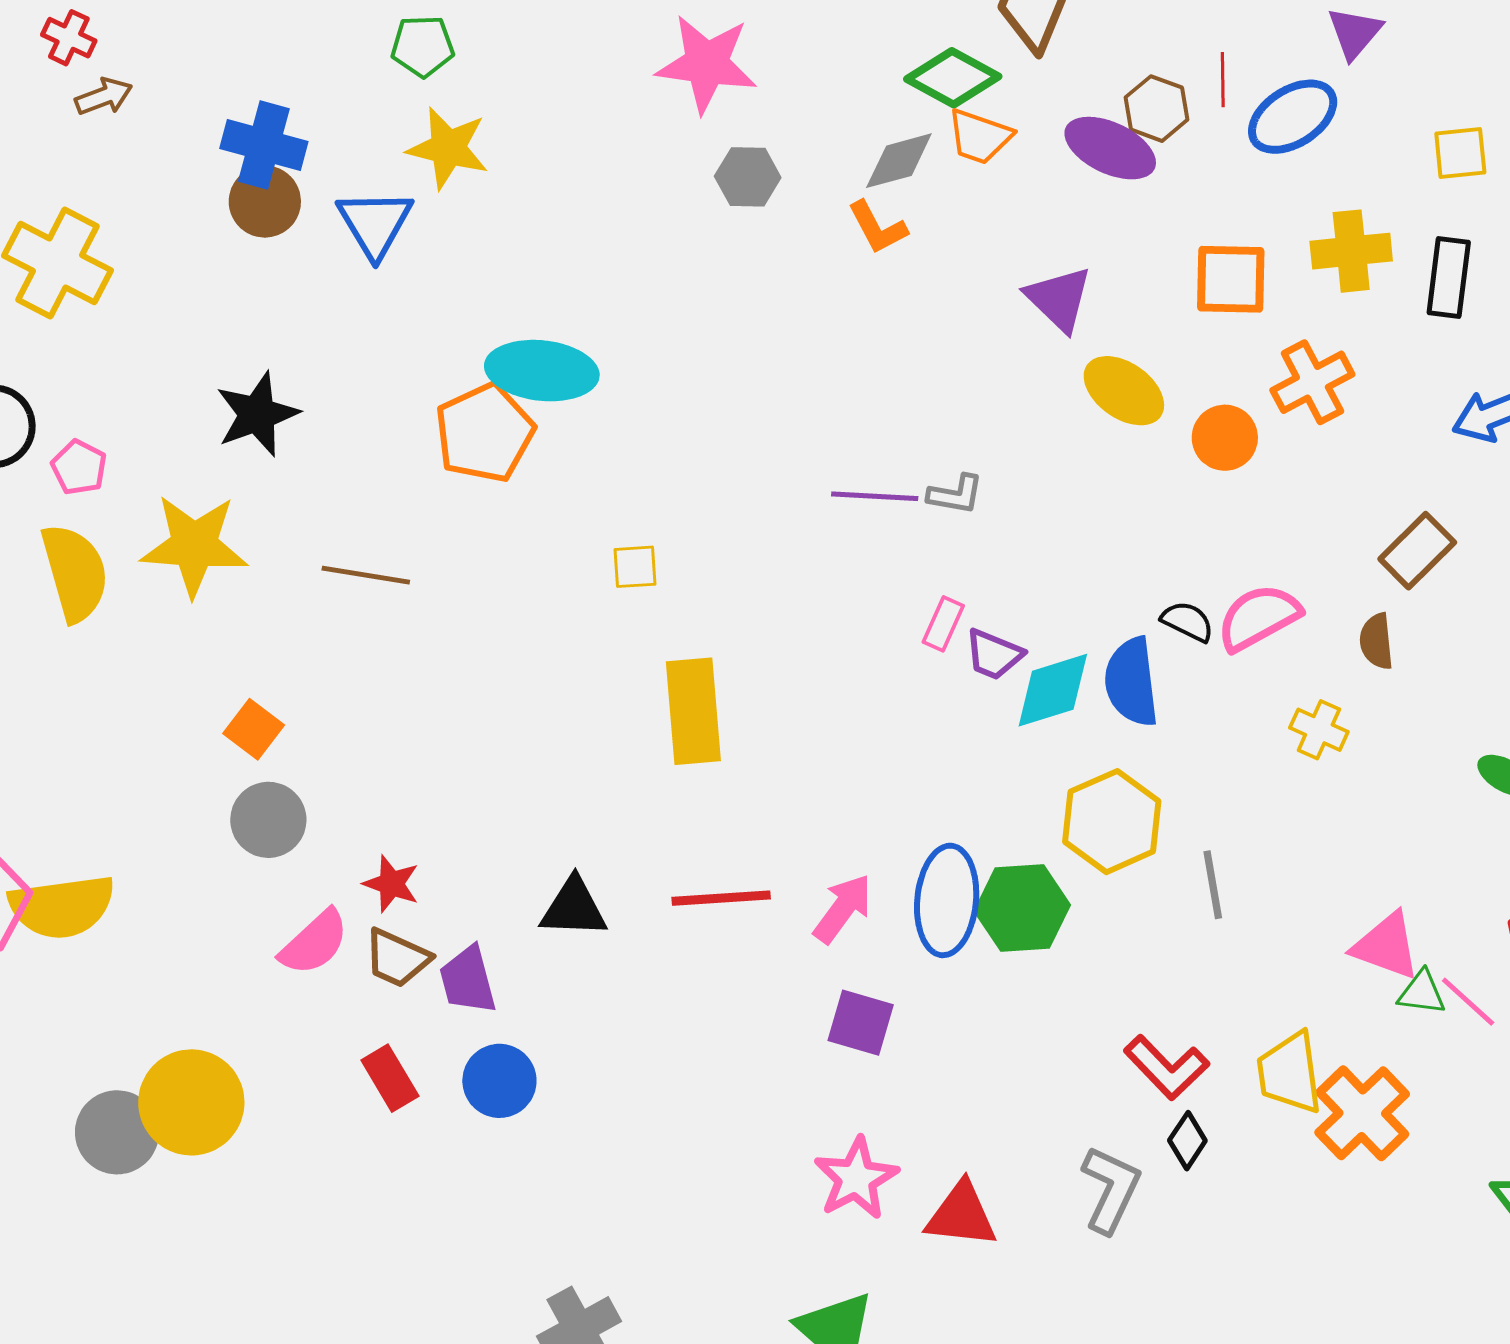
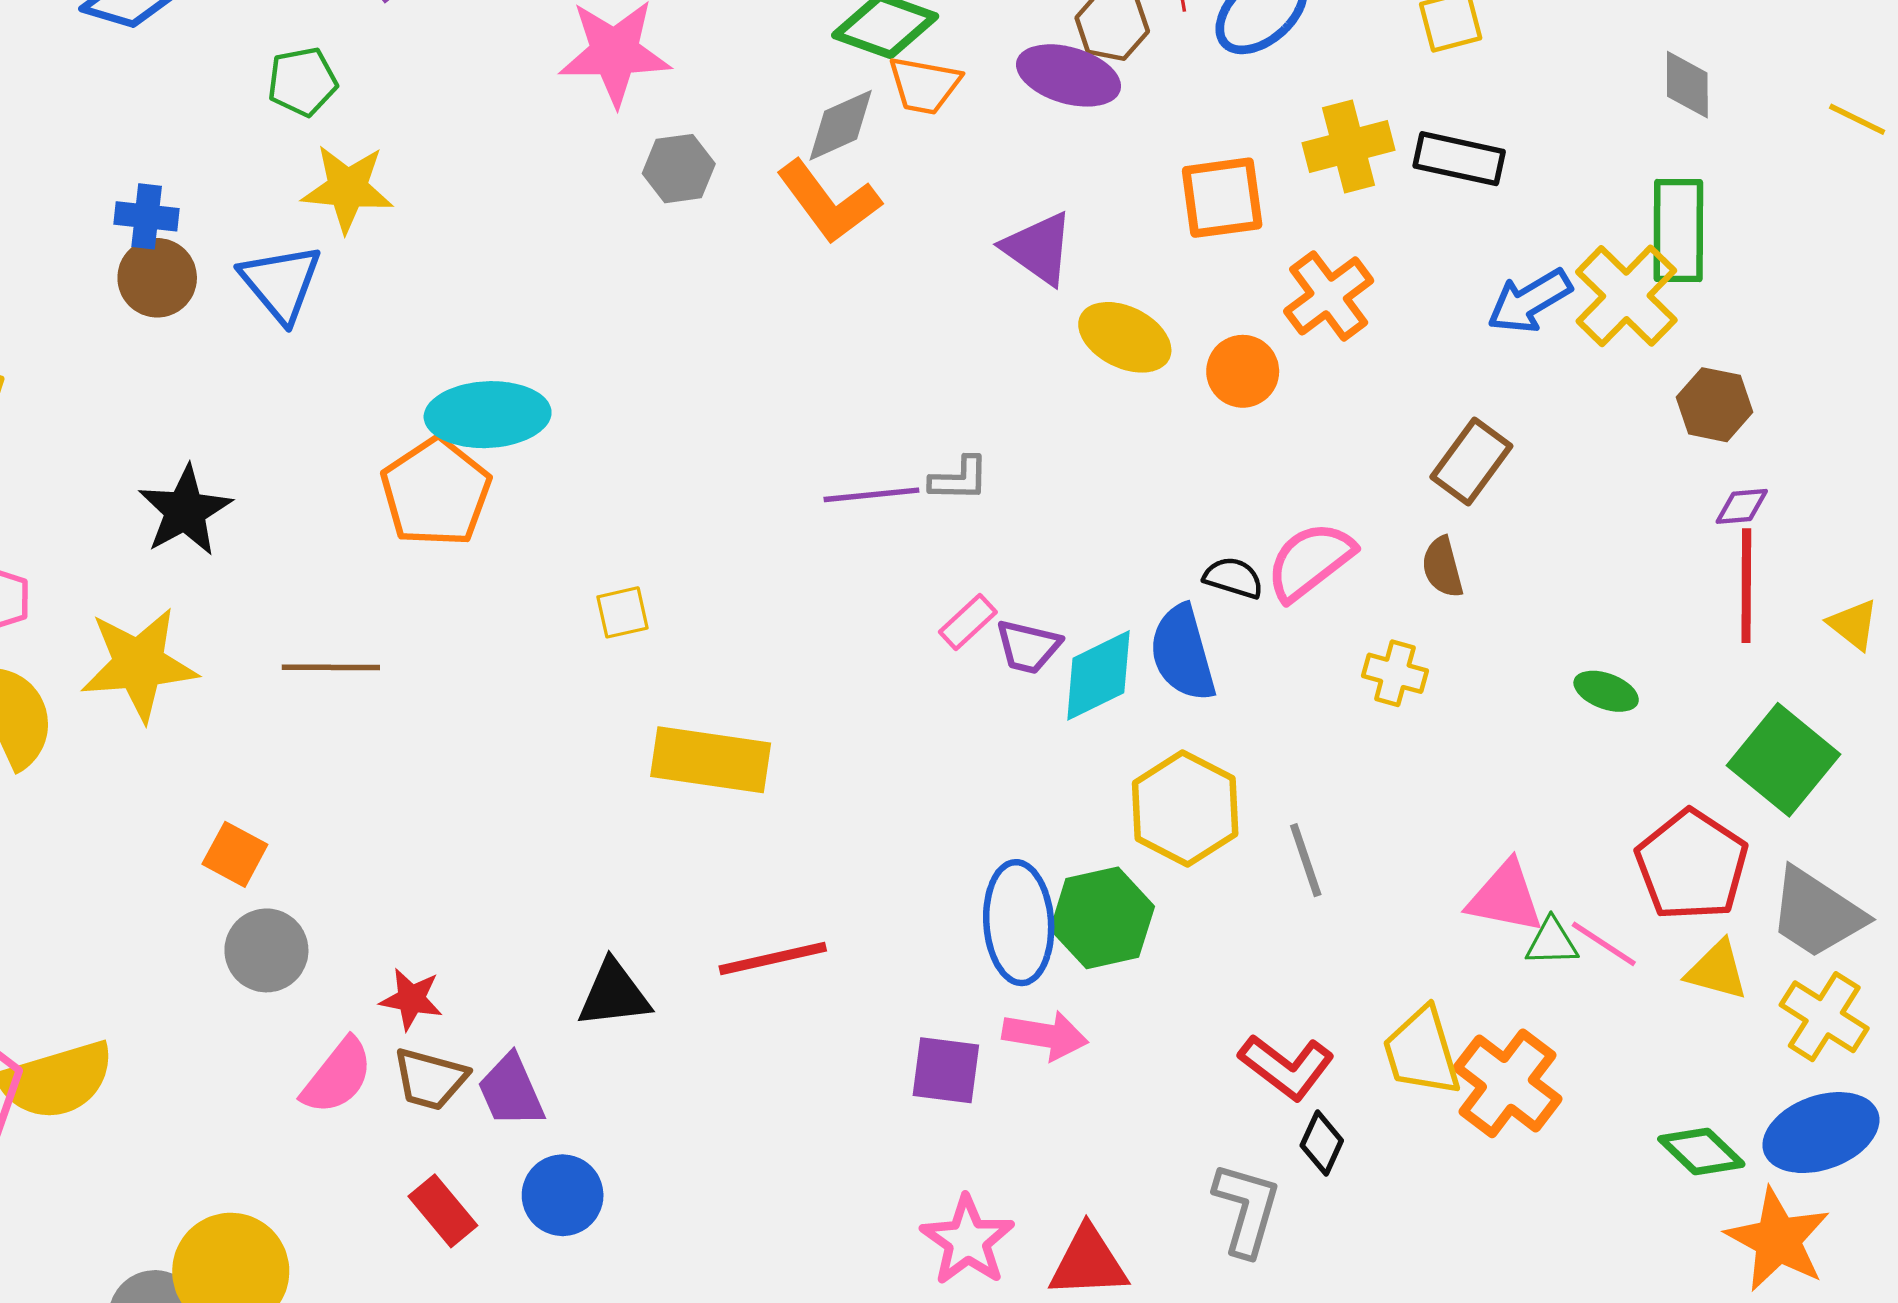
blue cross: (264, 145) -> (147, 216), size x0.7
orange L-shape: (877, 228) -> (829, 202), size x1.5
black rectangle: (1449, 277) -> (1459, 159), turned -76
pink rectangle: (943, 624) -> (968, 622), turned 32
yellow rectangle: (693, 711) -> (711, 760), turned -68
pink arrow: (843, 909) -> (1045, 1035), moved, turned 72

